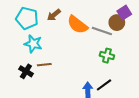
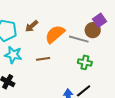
orange semicircle: (77, 25) -> (55, 34), turned 105
brown line: (44, 65) -> (43, 59), moved

